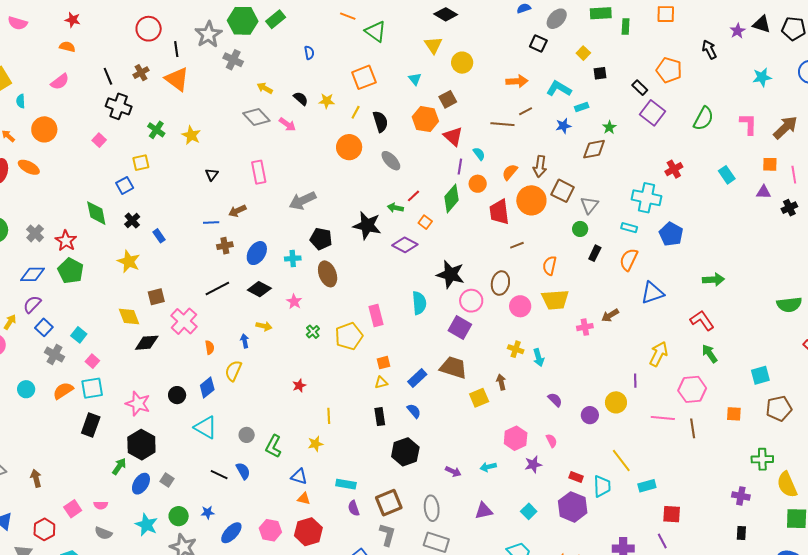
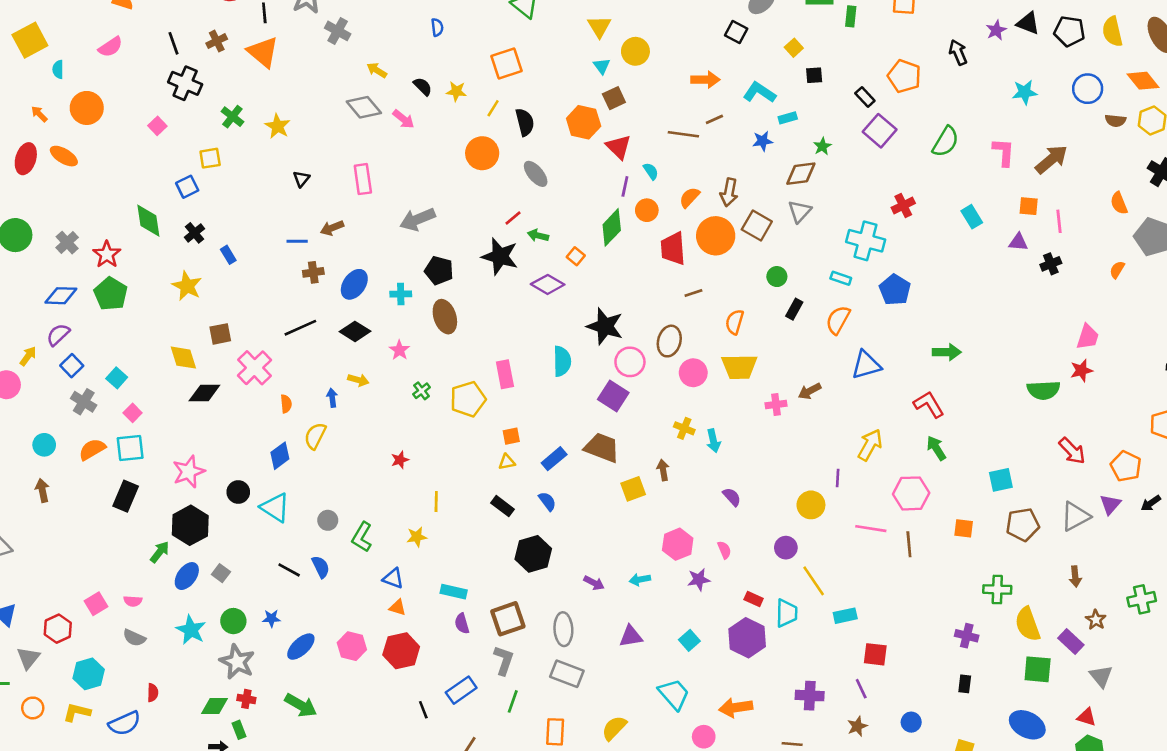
cyan triangle: (415, 79) -> (602, 66), moved
red line: (413, 196) -> (513, 218), moved
gray triangle: (589, 205) -> (800, 211), moved
black circle: (177, 395) -> (238, 492), moved
pink star: (138, 404) -> (189, 472), turned 30
purple circle: (590, 415) -> (786, 548), moved
black rectangle: (380, 417) -> (503, 506), turned -48
brown arrow: (36, 478) -> (42, 490), moved

